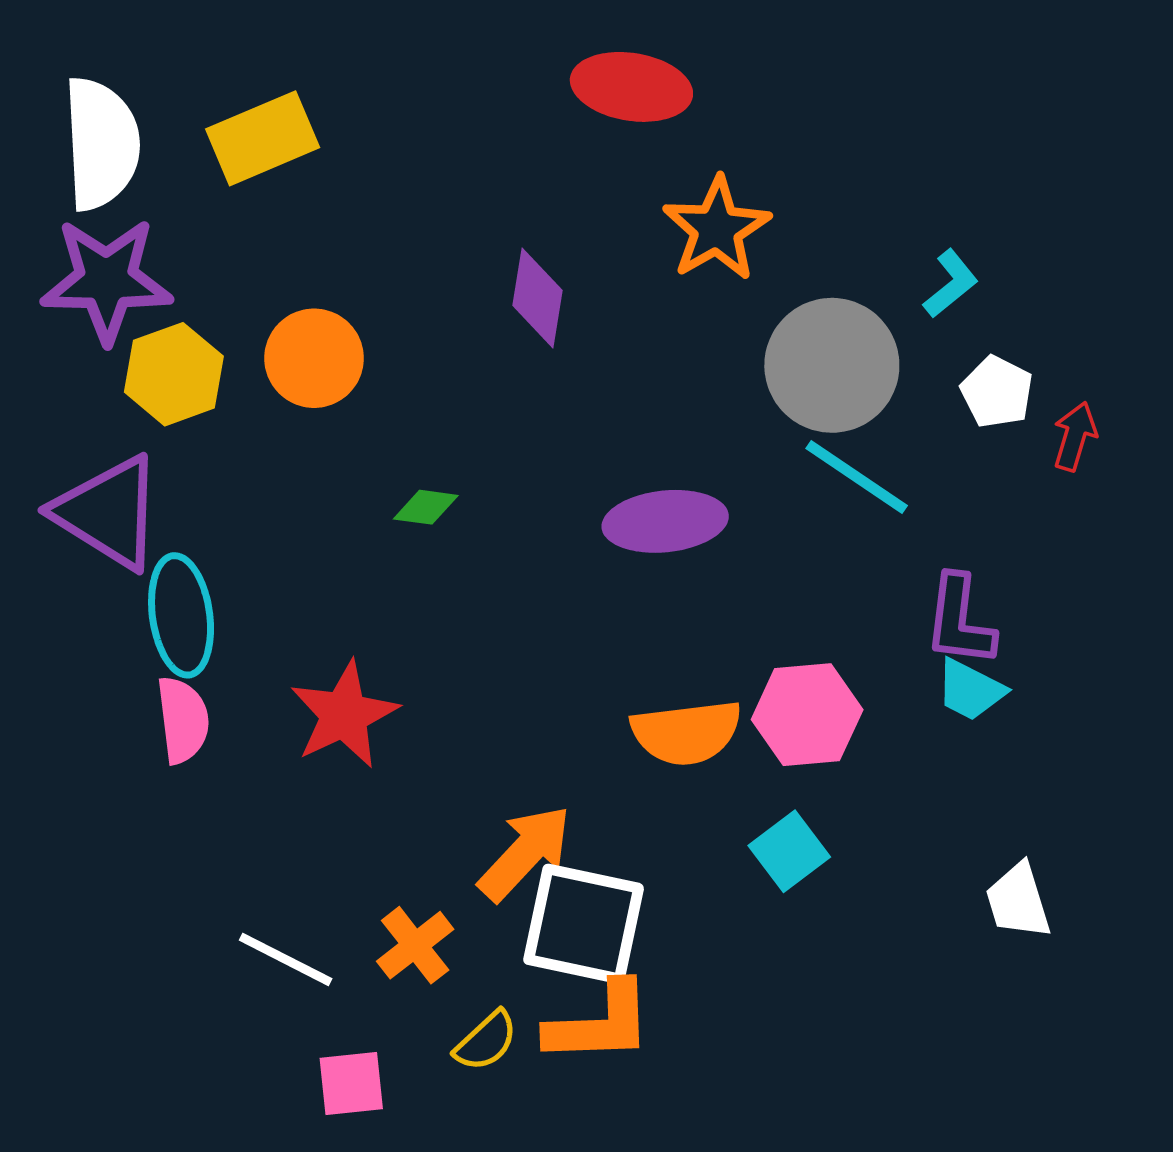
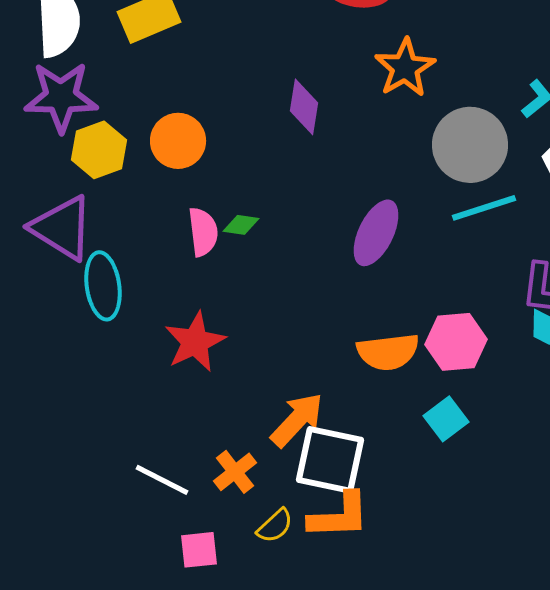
cyan line: (857, 477) -> (484, 208), turned -52
purple ellipse: (665, 521) -> (376, 233), turned -58
pink semicircle: (183, 720) -> (203, 232), moved

